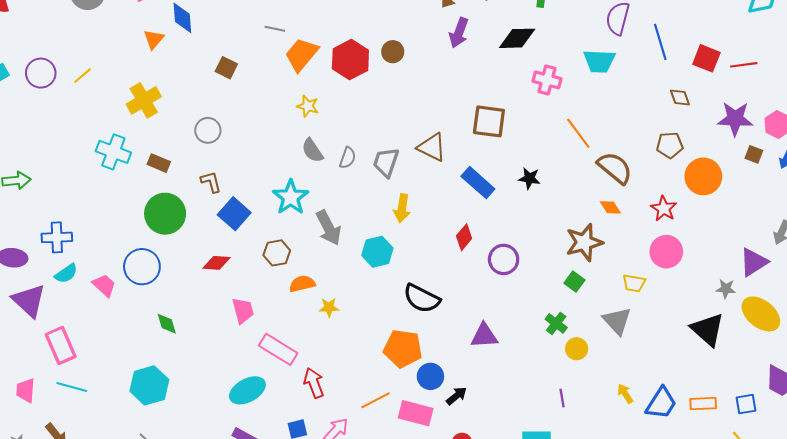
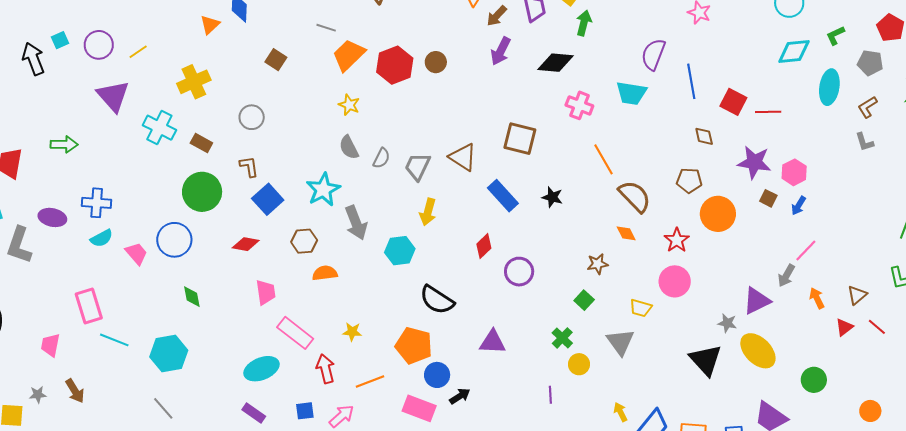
brown star: (584, 242) -> (598, 264), size x0.6
purple triangle: (29, 301) -> (113, 96), moved
yellow star: (329, 307) -> (352, 332), moved
cyan line: (72, 387) -> (114, 340), moved
purple line: (562, 398) -> (550, 395), moved
orange line: (376, 400) -> (370, 382), moved

